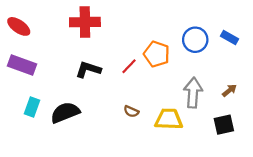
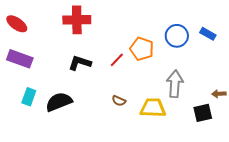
brown arrow: (229, 90) -> (219, 94), moved, turned -144

